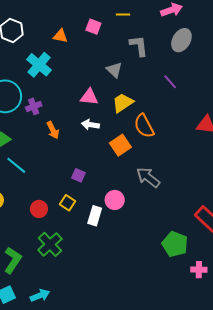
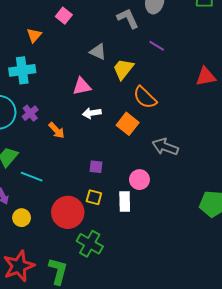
pink square: (93, 27) -> (64, 16), turned 35
orange triangle: (60, 36) -> (34, 35), turned -42
gray L-shape: (139, 46) -> (128, 18), moved
cyan cross: (39, 65) -> (22, 70), turned -30
yellow trapezoid: (123, 103) -> (123, 69), moved
red circle: (39, 209) -> (68, 212), size x1.8

